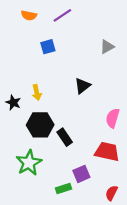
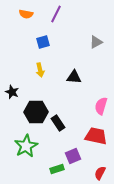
purple line: (62, 15) -> (56, 14), turned -30
black triangle: (82, 86) -> (74, 77), turned 42
yellow arrow: (37, 92) -> (40, 70), moved

